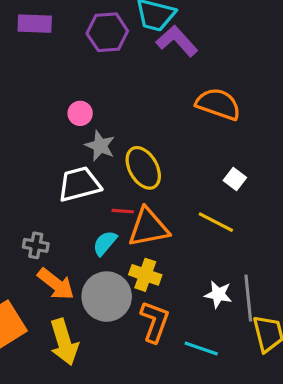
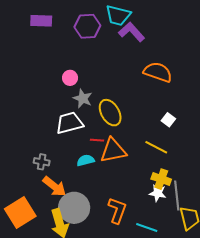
cyan semicircle: (105, 243) -> (86, 160), turned 36
yellow cross: (145, 275) -> (161, 179), moved
gray circle: (107, 297) -> (74, 208), moved

